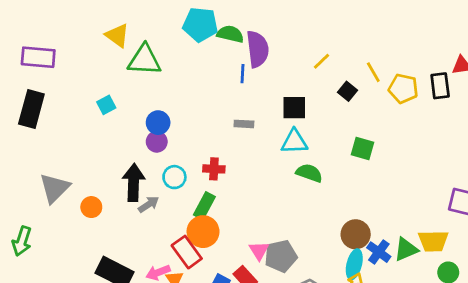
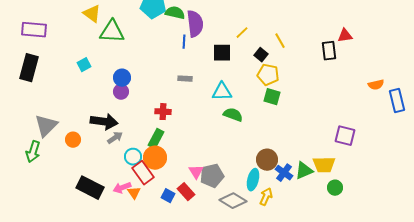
yellow pentagon: (403, 89) -> (268, 75), moved
black square: (294, 108) -> (222, 53), moved
cyan circle: (174, 177) -> (133, 157), moved
black arrow: (134, 183) -> (104, 122), turned 96
green arrow: (22, 241) -> (33, 152), moved
cyan ellipse: (354, 264) -> (253, 180), moved

